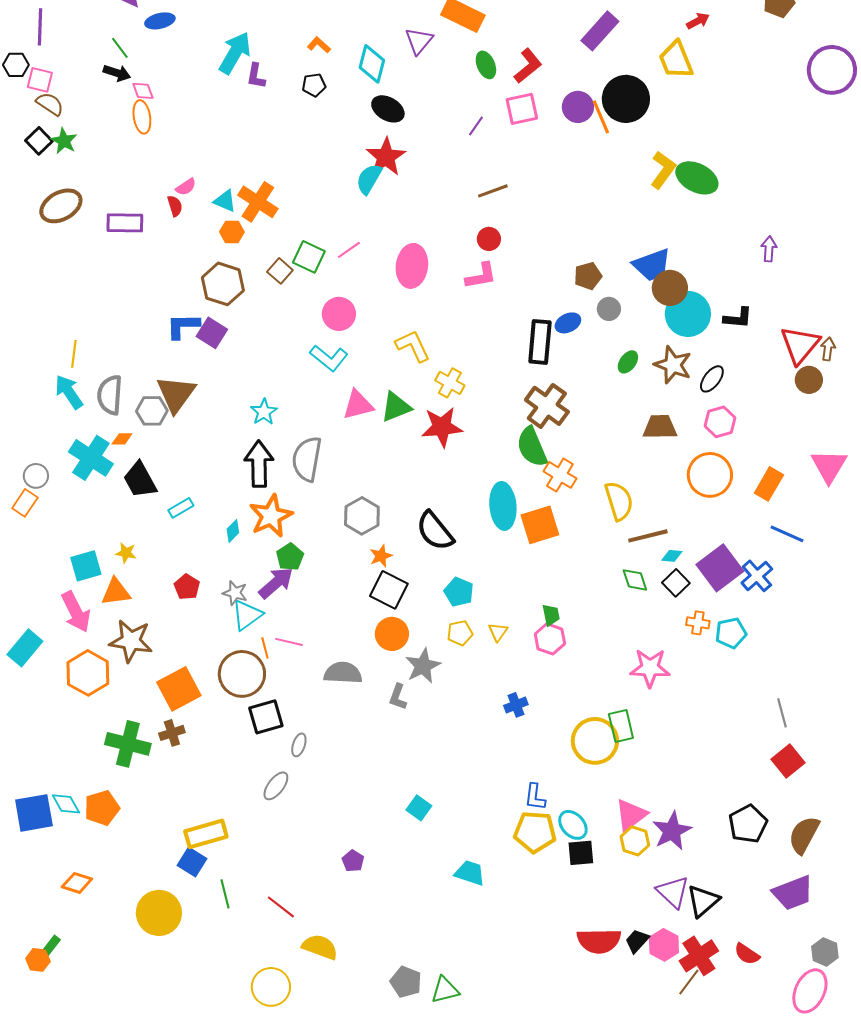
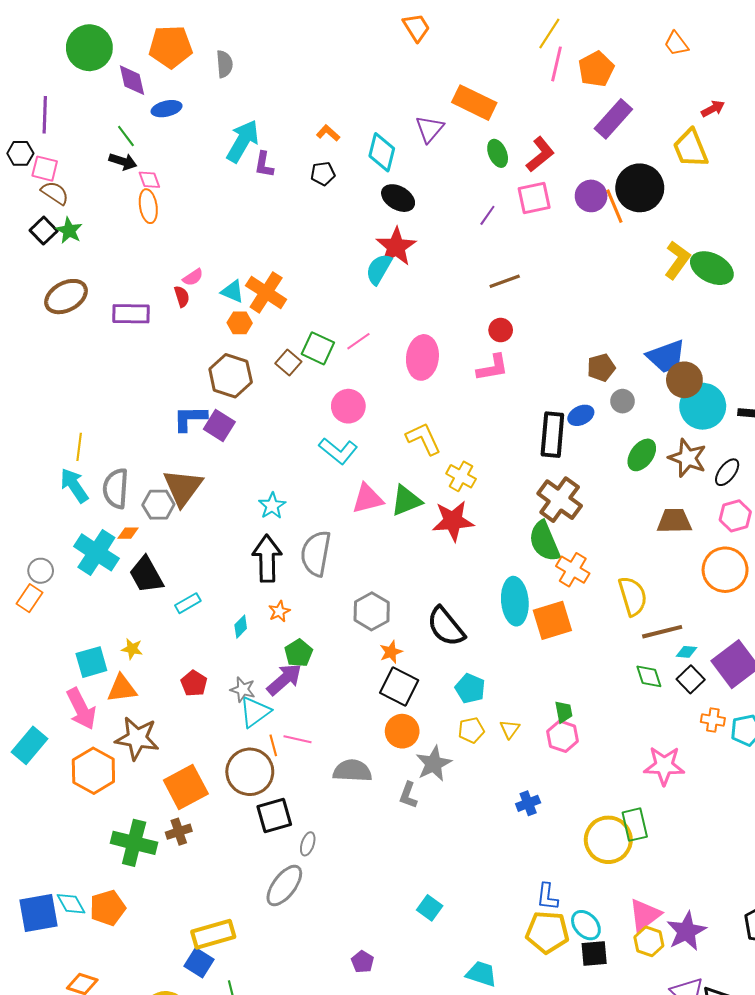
green ellipse: (628, 362) -> (642, 455), size x1.4
orange star: (271, 516) -> (279, 611), size x0.5
gray ellipse: (276, 786) -> (284, 886), size x1.4

